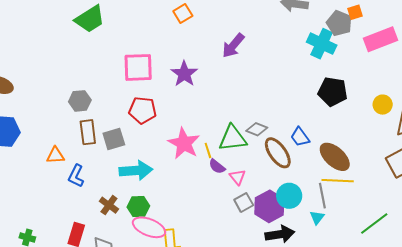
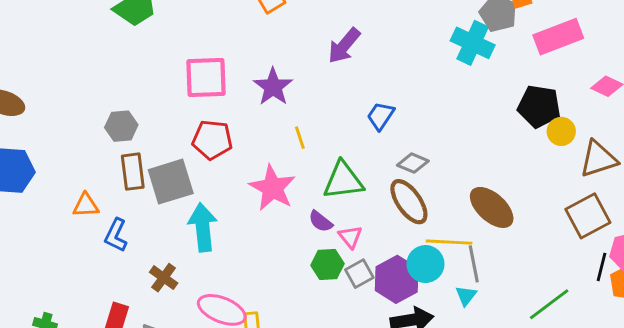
black pentagon: (333, 92) -> (539, 106), moved
gray diamond: (257, 129) -> (413, 163), moved
blue trapezoid: (300, 137) -> (381, 116), moved, turned 70
gray square: (114, 139) -> (171, 182), size x1.4
yellow line: (208, 150) -> (300, 138), moved
cyan arrow: (136, 171) -> (203, 227), turned -92
yellow line: (338, 181) -> (449, 242), moved
green hexagon: (138, 206) -> (327, 265), moved

